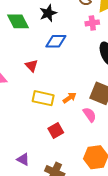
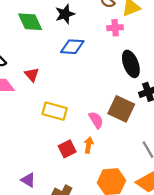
red triangle: (32, 66) -> (32, 75), moved
orange arrow: (69, 98) -> (89, 145), moved, turned -48
pink semicircle: (90, 115) -> (96, 120), moved

